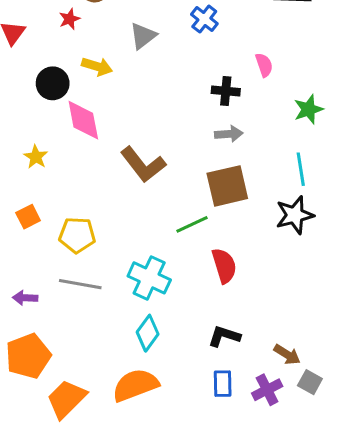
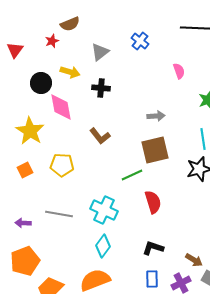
black cross: (226, 91) -> (101, 88), moved
yellow star: (36, 157) -> (30, 131), size x1.8
brown L-shape: (143, 165) -> (100, 136), size x0.7
yellow pentagon: (77, 235) -> (62, 165), moved

